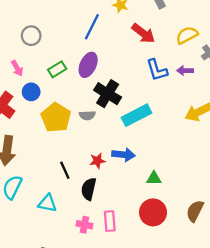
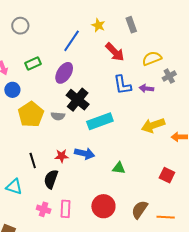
gray circle: (31, 36) -> (20, 26), moved
green rectangle: (57, 69) -> (33, 63), moved
green triangle: (154, 178) -> (119, 168), moved

